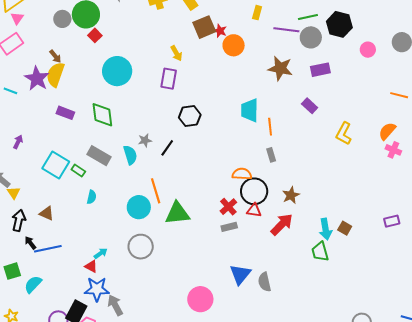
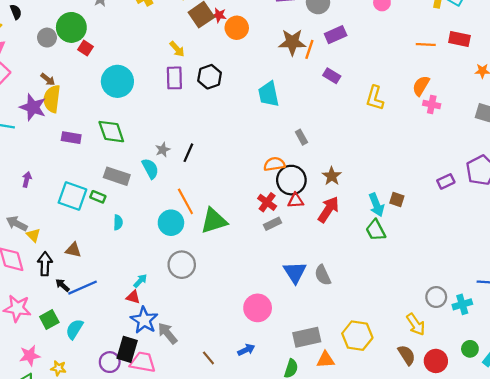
black hexagon: (190, 116) -> (210, 77), moved
orange line: (270, 127) -> (309, 49), moved, turned 36
blue star: (97, 289) -> (144, 320), turned -30

